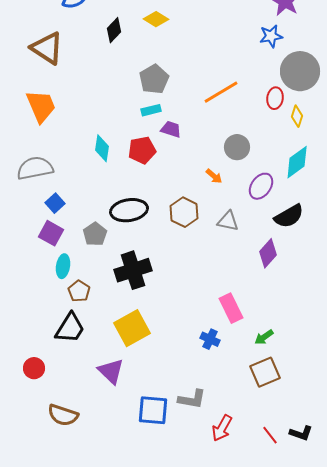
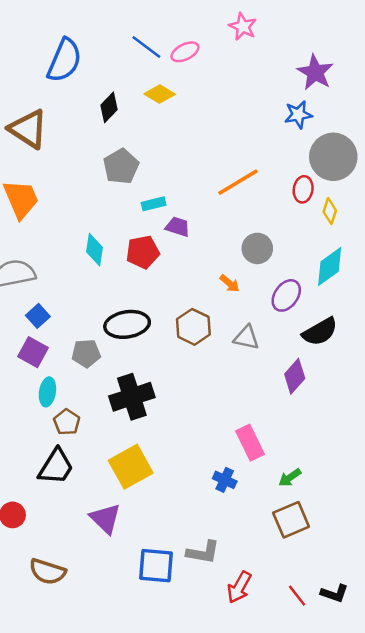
gray pentagon: (154, 79) -> (121, 166), moved
gray pentagon: (95, 234) -> (86, 353), turned 30

